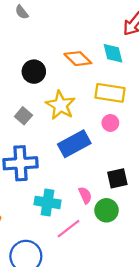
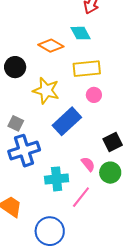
gray square: (23, 116) -> (16, 123), moved

